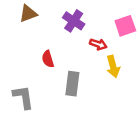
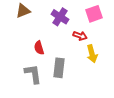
pink square: (125, 26) -> (94, 14), moved
gray L-shape: (23, 97) -> (33, 74), moved

